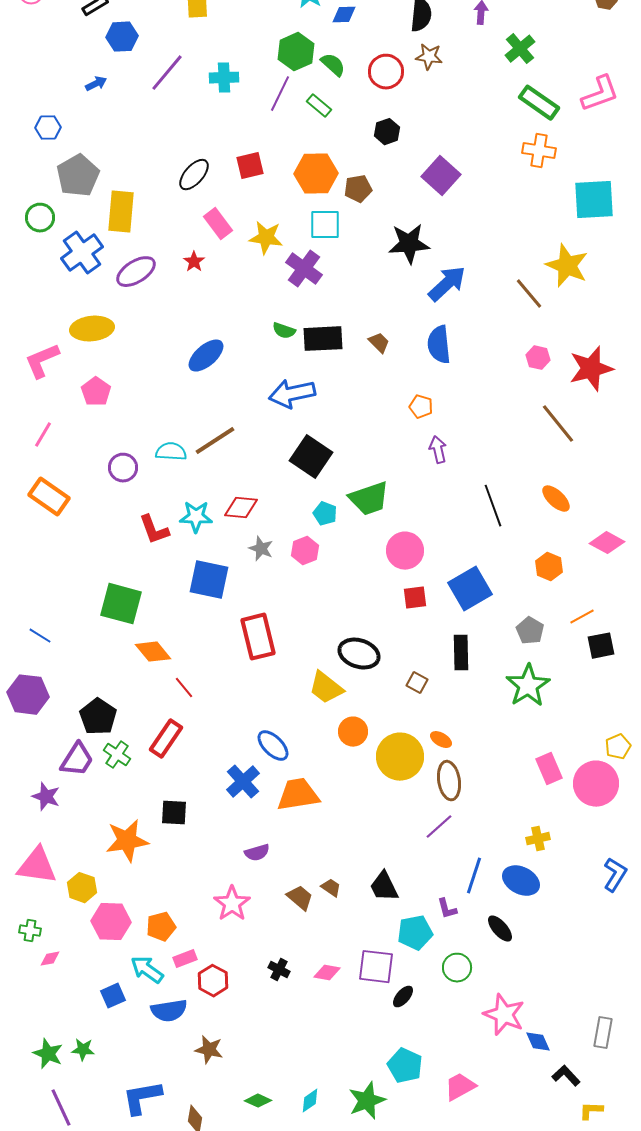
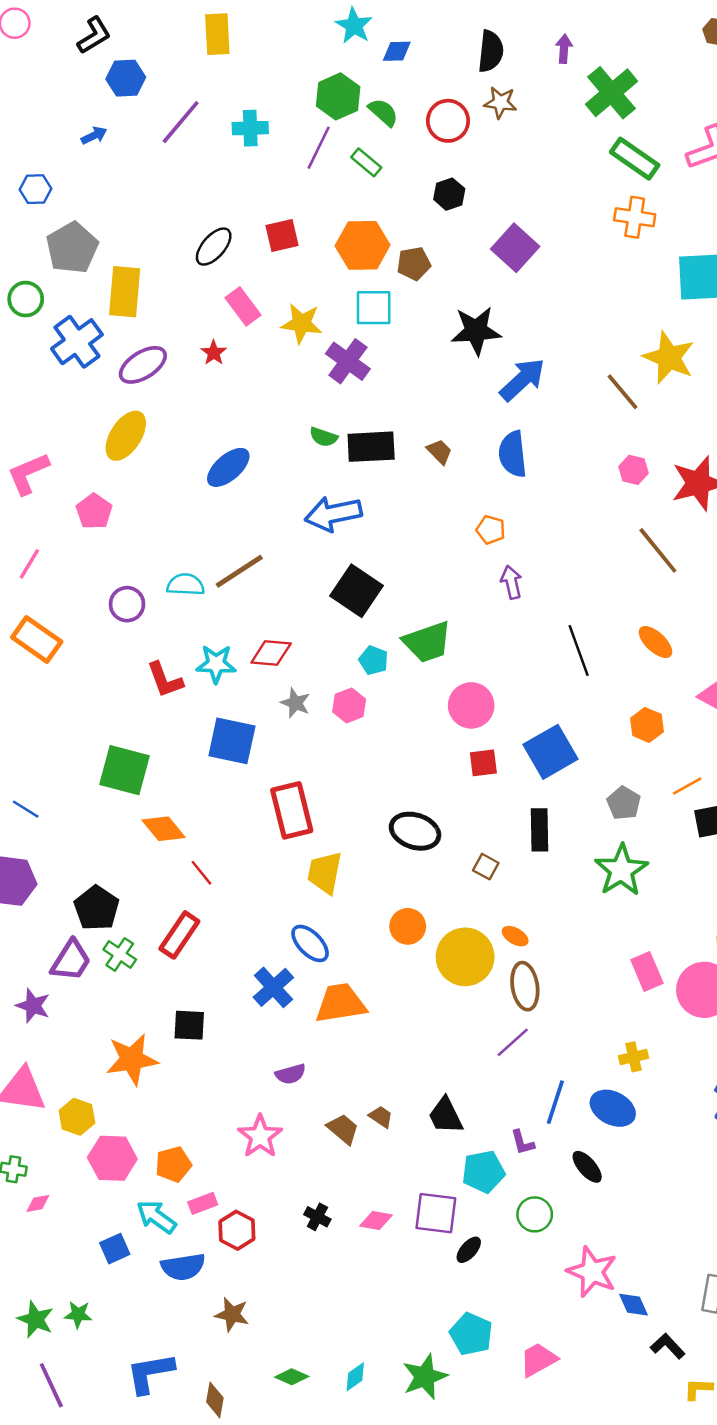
green cross: (520, 49) -> (612, 93), size x1.4
yellow ellipse: (92, 329) -> (126, 436), moved, turned -51
yellow trapezoid: (326, 688) -> (325, 873), moved, turned 63

